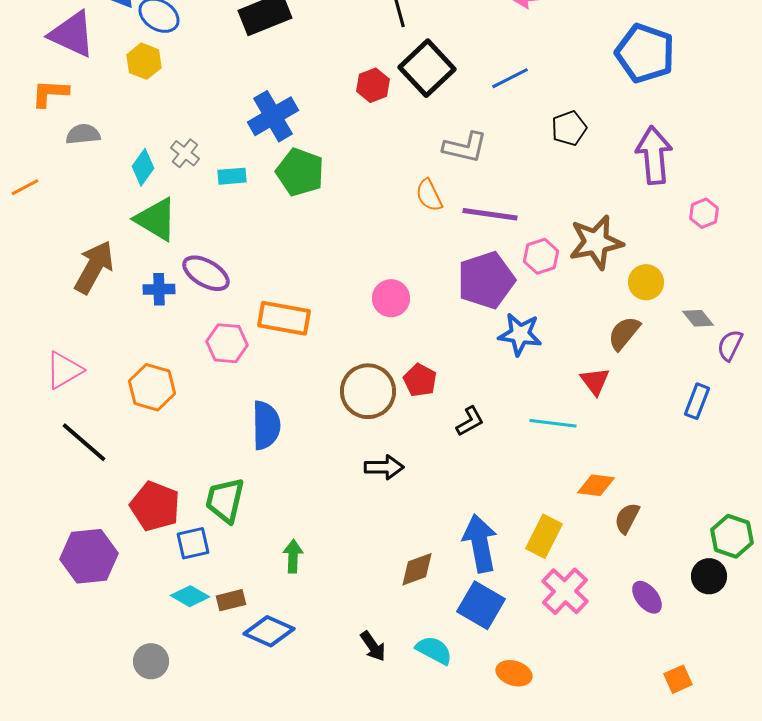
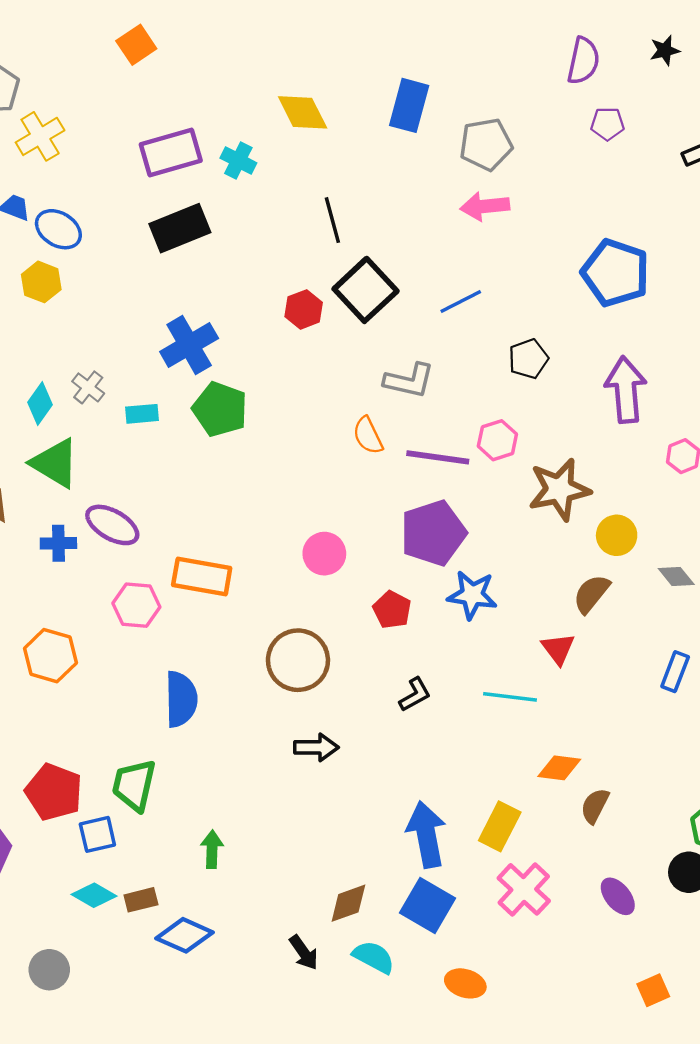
pink hexagon: (541, 256) -> (497, 440), moved
red pentagon: (420, 380) -> (392, 610), moved
brown diamond: (417, 569) -> (348, 903), moved

